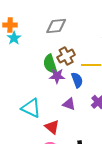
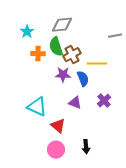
orange cross: (10, 25) -> (38, 54), moved
cyan star: (14, 38) -> (27, 32), moved
green semicircle: (50, 64) -> (56, 47), moved

